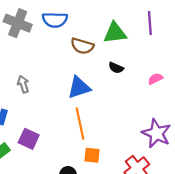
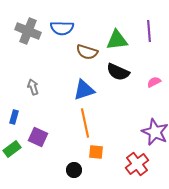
black semicircle: (116, 68) -> (118, 72), size x1.6

